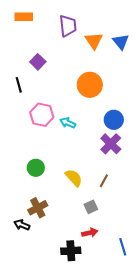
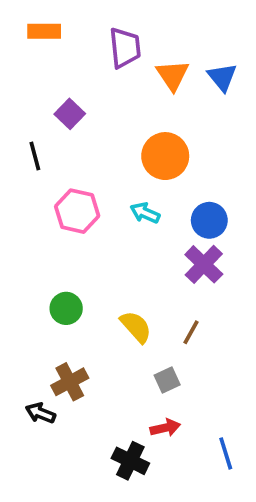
cyan arrow: (68, 123) -> (145, 213), moved
black cross: (71, 251) -> (130, 461), turned 30

